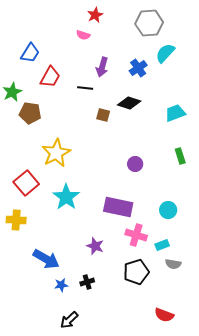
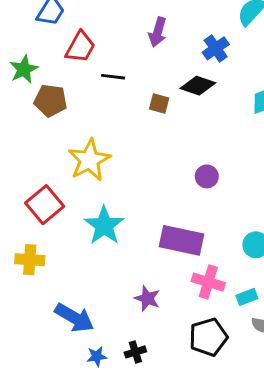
blue cross: (138, 68) -> (216, 48), moved
black line: (85, 88) -> (113, 77), moved

